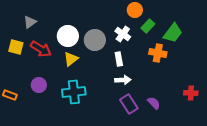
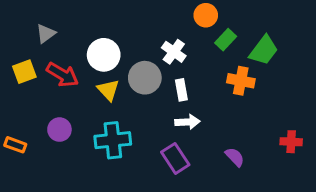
white cross: (123, 34) -> (174, 52), moved
gray circle: (95, 40) -> (145, 78), moved
yellow square: (16, 47) -> (24, 72), turned -35
yellow triangle: (71, 59) -> (108, 90), turned -35
purple rectangle: (129, 104) -> (175, 158), moved

